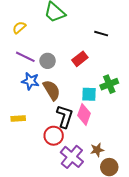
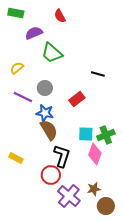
gray circle: (48, 61) -> (45, 88), moved
blue star: (30, 81) -> (45, 113), moved
green cross: (109, 84) -> (106, 135), moved
pink diamond: (84, 114) -> (95, 154), moved
yellow rectangle: (18, 119) -> (16, 158), turned 32

